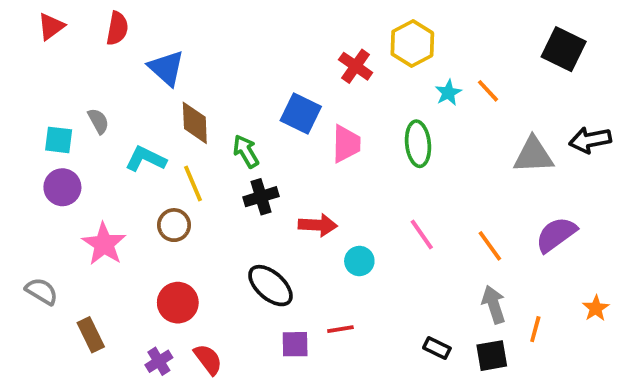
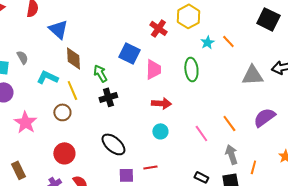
red arrow: (318, 225) -> (161, 103), moved
pink line: (422, 235) -> (201, 133), moved

